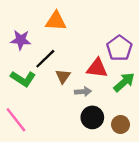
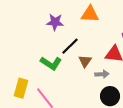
orange triangle: (56, 21) -> (90, 14), moved
purple star: (21, 40) -> (55, 22), moved

